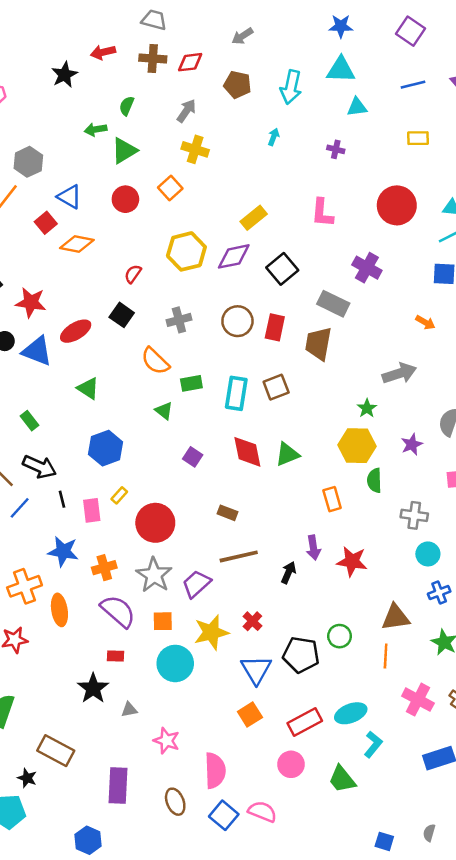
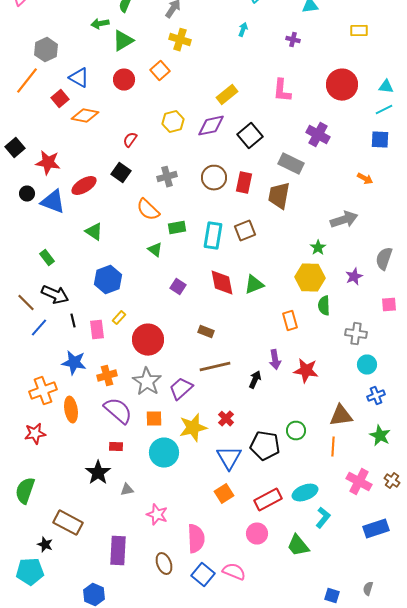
yellow hexagon: (186, 251) -> (173, 122), size x0.7

